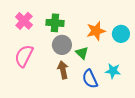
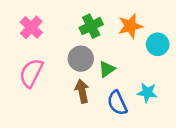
green cross: (55, 23) -> (91, 26), moved, turned -30
orange star: (96, 31) -> (130, 26), moved
green triangle: (82, 53) -> (107, 69), turned 40

